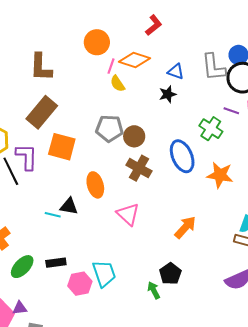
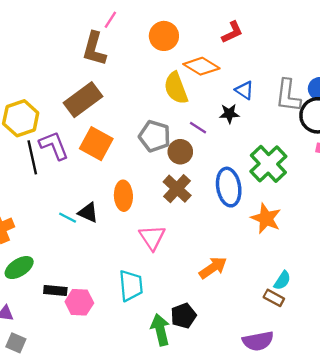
pink line: (111, 66) -> (110, 20), moved
yellow semicircle: (118, 84) -> (176, 88), size x1.6
purple line: (231, 111) -> (198, 128), moved
green cross: (211, 129) -> (268, 164), size x1.4
purple L-shape: (27, 157) -> (54, 145), turned -36
black rectangle: (56, 263) -> (55, 291), moved
cyan trapezoid: (104, 273) -> (131, 286), moved
green arrow: (154, 290) -> (160, 330), size x1.5

